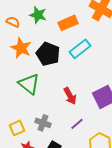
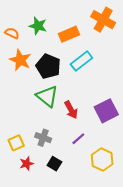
green triangle: (29, 84) -> (47, 96), moved

